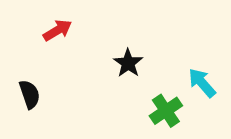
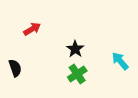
green cross: (166, 111) -> (77, 74), moved

